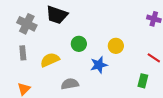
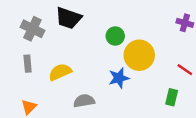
green circle: (79, 44) -> (115, 36), moved
yellow circle: (116, 46) -> (139, 55), size x1.6

